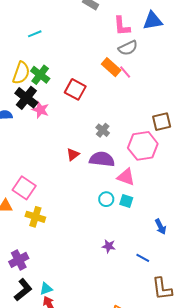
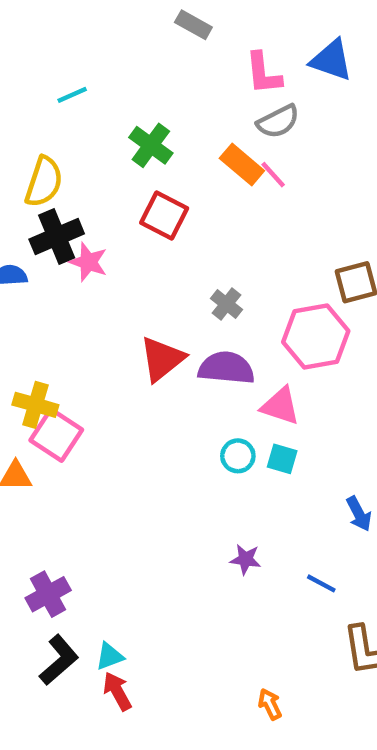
blue triangle: (153, 21) -> (331, 60), turned 30
green cross: (40, 75) -> (151, 145), moved
black cross: (26, 98) -> (57, 237), turned 30
red triangle: (73, 154) -> (162, 359), size x1.6
yellow cross: (35, 217) -> (35, 405), moved

